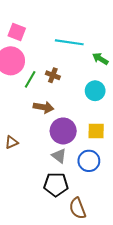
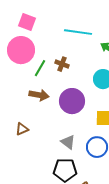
brown arrow: (44, 107) -> (39, 95), moved
purple circle: (63, 131) -> (72, 101), moved

